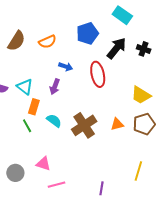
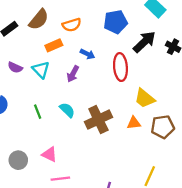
yellow trapezoid: (141, 95) -> (145, 98), moved
orange rectangle: (34, 107) -> (54, 45), moved, turned 42

